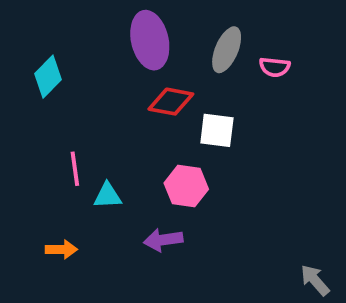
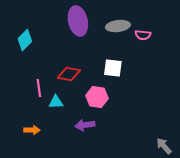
gray ellipse: (227, 50) -> (118, 26), turned 60
red diamond: (171, 102) -> (69, 74), moved

